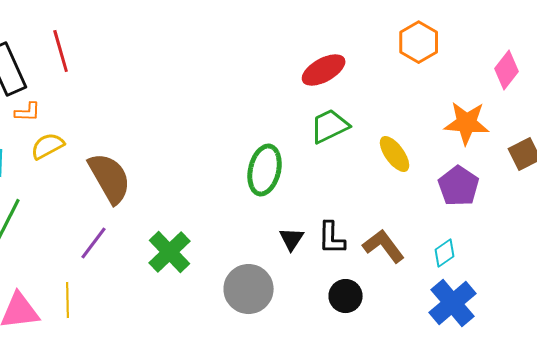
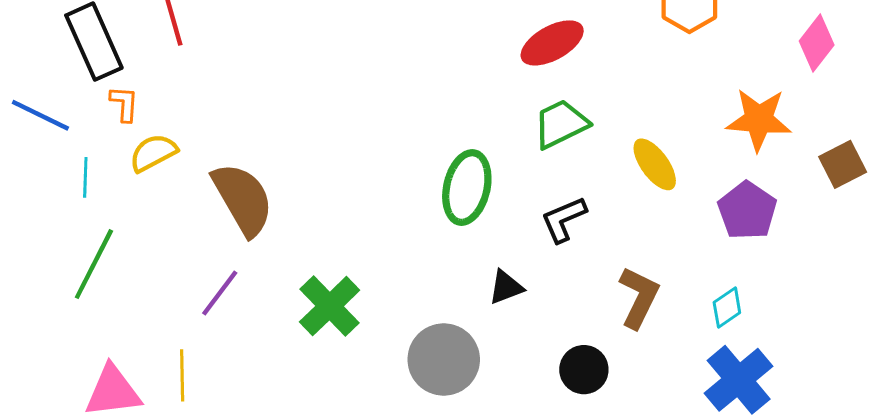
orange L-shape: (28, 112) -> (124, 104), turned -88
black L-shape: (332, 238) -> (564, 219), moved, turned 66
black triangle: (292, 239) -> (506, 287), turned 36
brown L-shape: (384, 246) -> (639, 297), turned 63

